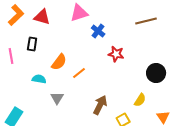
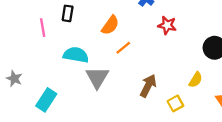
orange semicircle: (59, 62) -> (110, 25), moved
cyan semicircle: (39, 79) -> (76, 55), size x1.5
gray triangle: (57, 98) -> (97, 77), size x1.5

